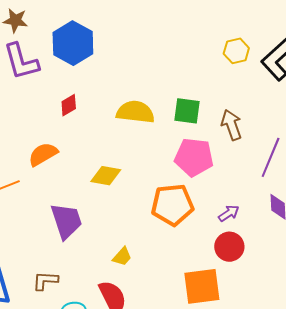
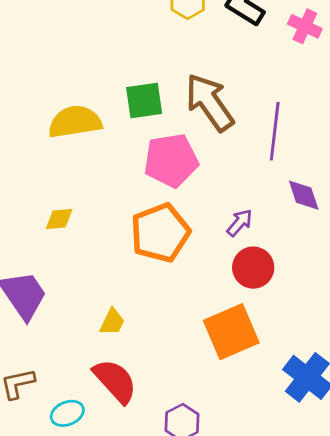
brown arrow: (232, 125) -> (210, 102), size x1.4
yellow diamond: (106, 176) -> (59, 219), size x0.7

